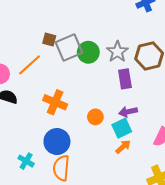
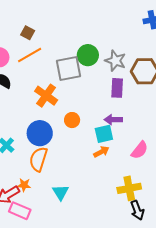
brown square: (49, 40) -> (28, 33), moved
gray square: (69, 47) -> (69, 69), moved
gray star: (117, 52) -> (115, 61), turned -30
orange circle: (95, 117) -> (72, 120), moved

